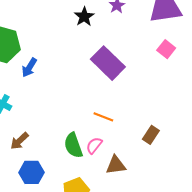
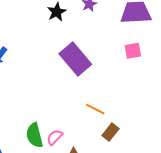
pink square: (166, 49) -> (133, 51), turned 36
orange line: (103, 117) -> (95, 109), moved

